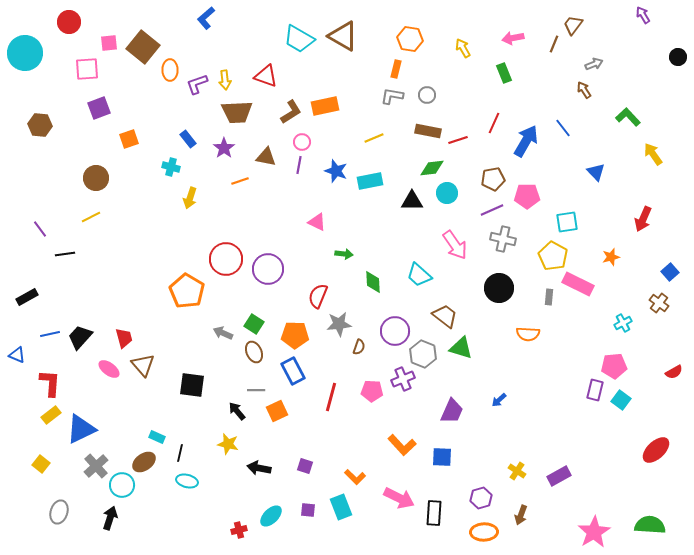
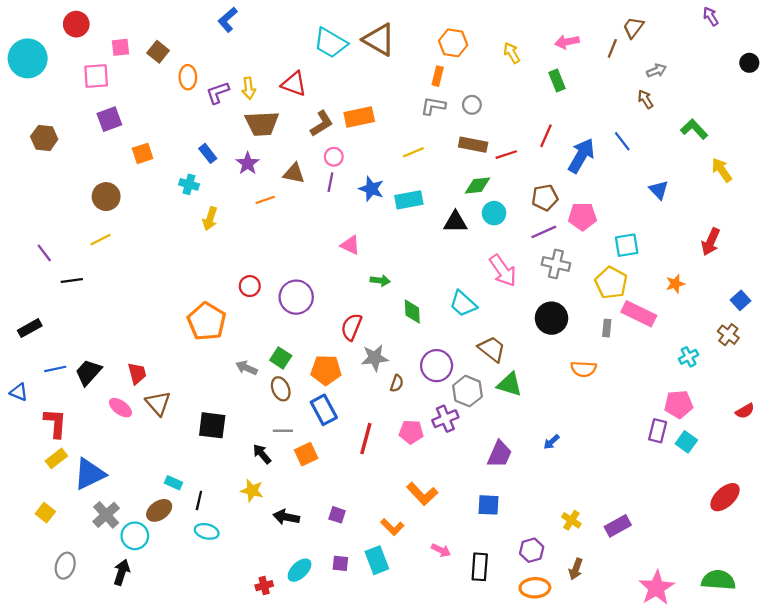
brown square: (143, 47) -> (158, 52), size x0.6
red circle: (226, 259) -> (250, 286), size x0.6
orange L-shape: (402, 445) -> (422, 494), moved
pink arrow: (399, 498) -> (441, 550), size x0.6

